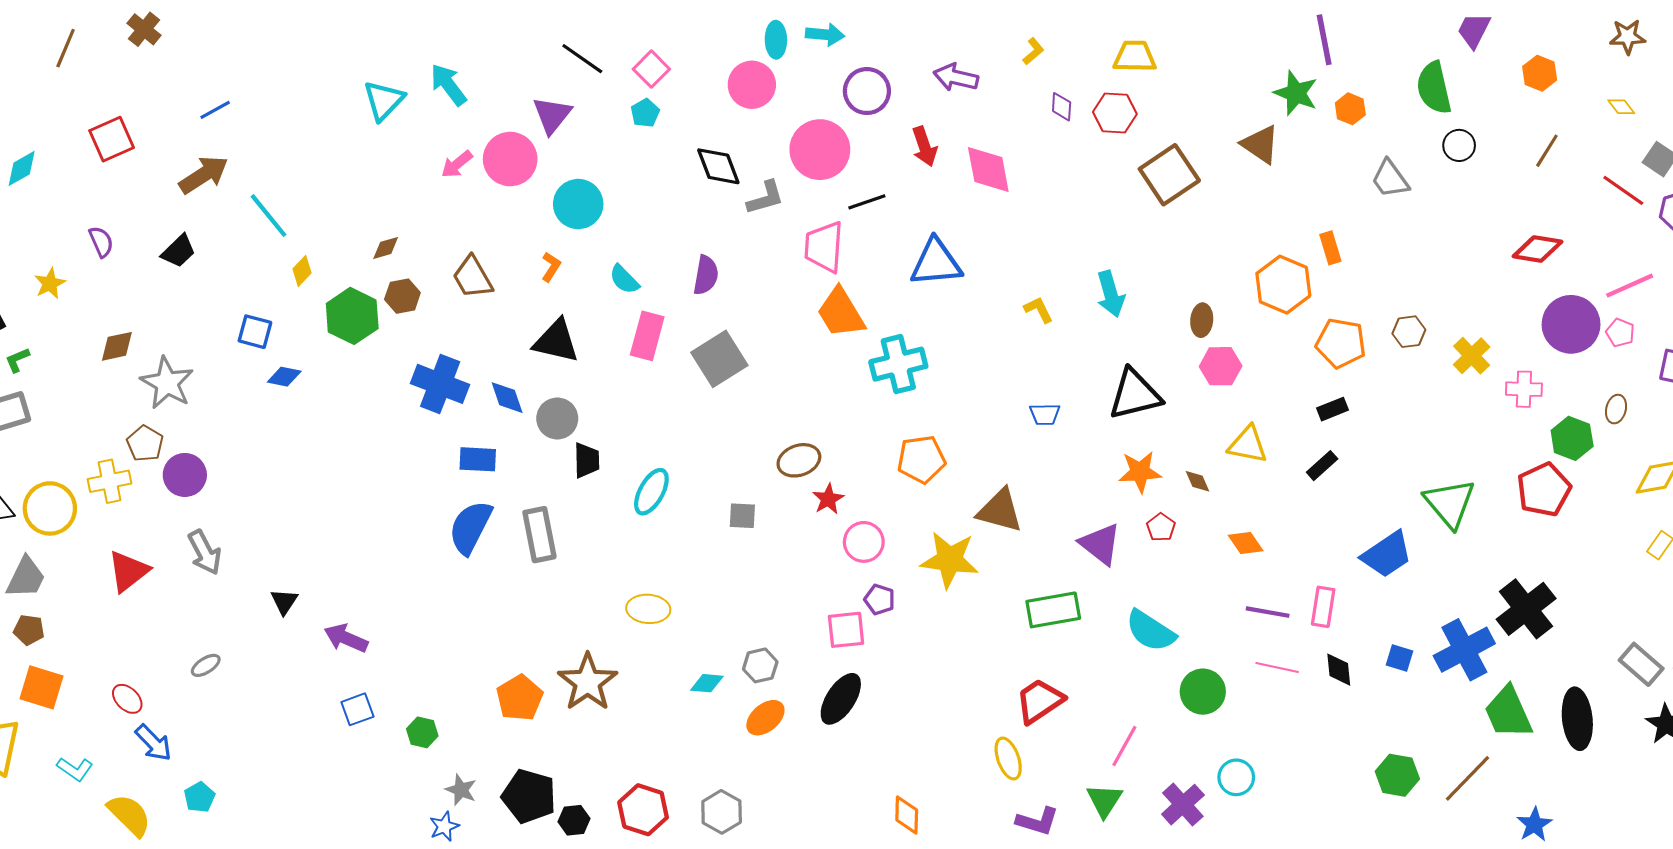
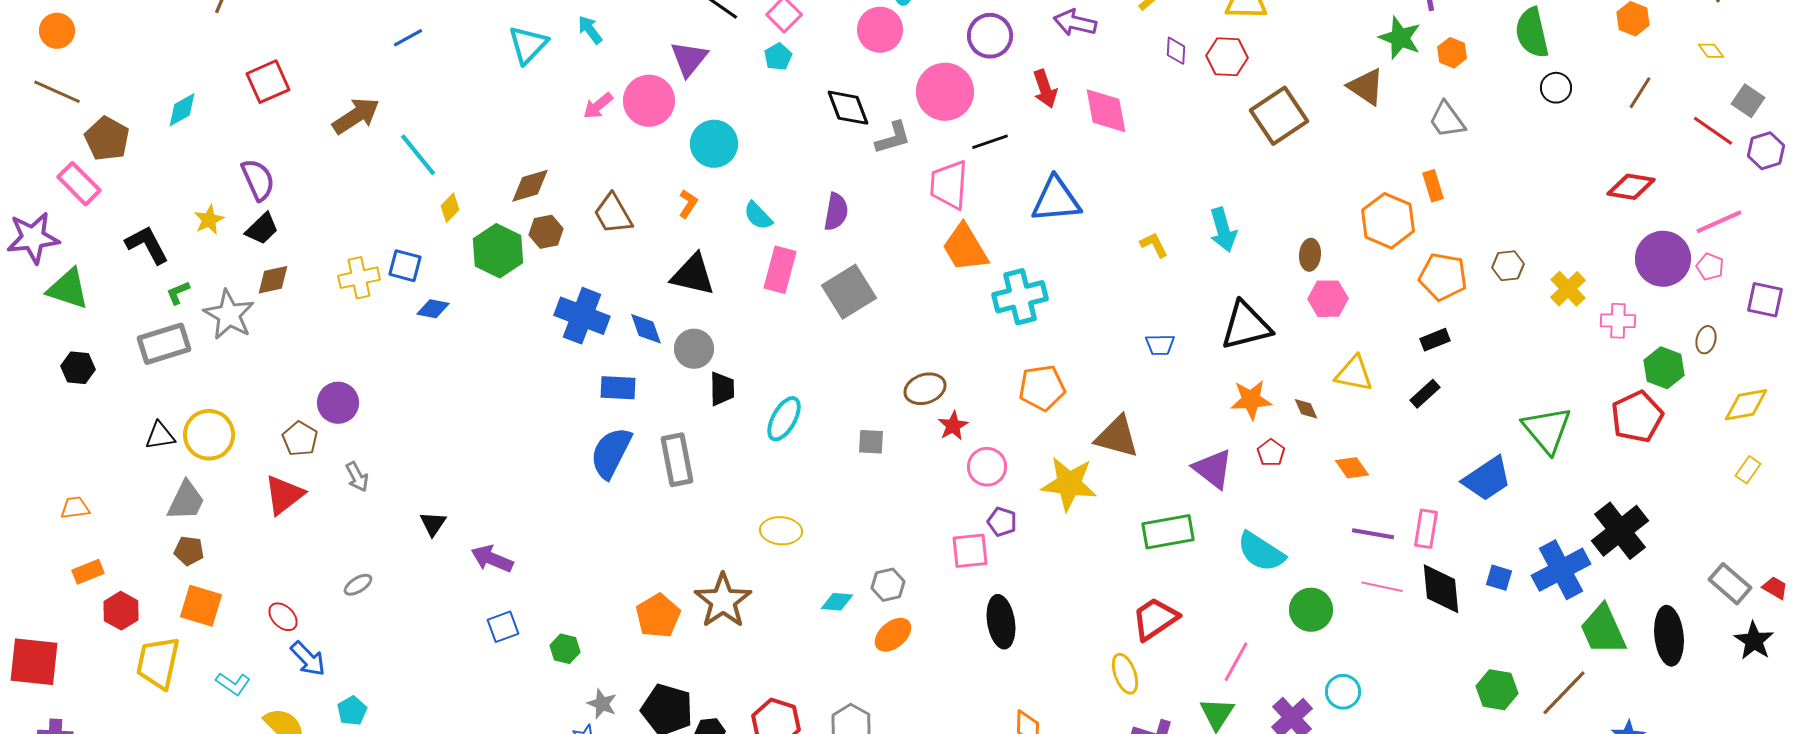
cyan arrow: (448, 85) -> (590, 30), size x0.7
blue line: (215, 110) -> (408, 38), moved
gray trapezoid: (1390, 179) -> (1447, 120), moved
purple semicircle: (101, 242) -> (258, 180), size x1.4
brown diamond: (386, 248) -> (530, 186), size x1.5
black trapezoid: (179, 251) -> (262, 229), moved
gray star: (167, 383) -> (229, 315), moved
brown pentagon: (145, 444) -> (300, 439), moved
yellow cross: (109, 481) -> (359, 278), moved
gray arrow: (205, 552) -> (357, 477), size x0.7
black diamond: (1339, 670) -> (1441, 589), size x1.6
black ellipse: (841, 699) -> (1001, 622), moved, turned -42

